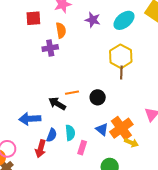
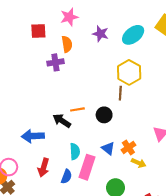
brown line: (121, 73) -> (120, 93), moved
orange cross: (121, 128) -> (128, 147), size x0.6
blue semicircle: (52, 135) -> (66, 177), moved
pink rectangle: (82, 148) -> (87, 167), size x1.6

